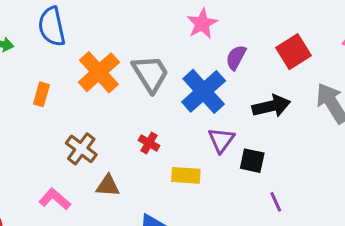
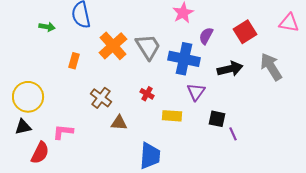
blue cross: (204, 91) -> (184, 59), turned -36
black square: (252, 161) -> (217, 119), moved
pink L-shape: (55, 199) -> (63, 132), moved, turned -35

